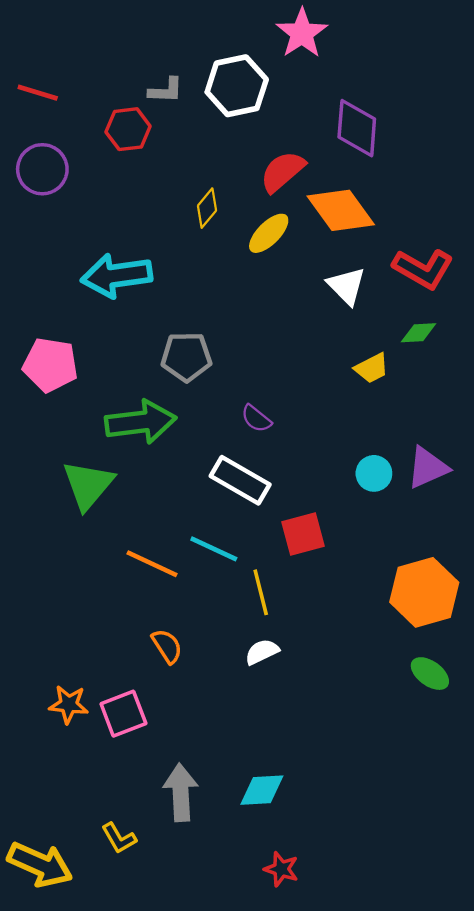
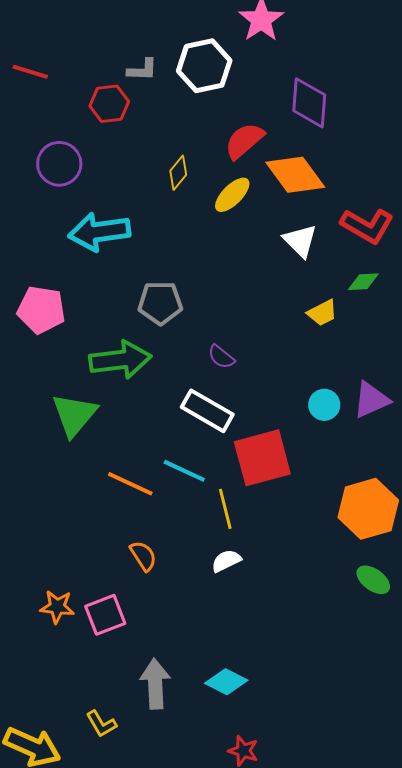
purple circle: (42, 169) -> (59, 164), moved
red square: (303, 534) -> (262, 458), size x1.5
cyan diamond: (262, 790) -> (226, 682), turned 30

